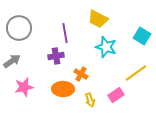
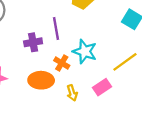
purple line: (65, 33) -> (56, 29), moved
cyan star: (106, 47) -> (85, 51), moved

